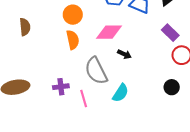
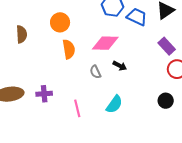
orange circle: (73, 15) -> (60, 22), moved
gray semicircle: (96, 71) -> (95, 72), moved, size x0.5
purple cross: (61, 87) -> (44, 94), moved

